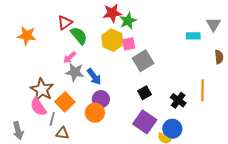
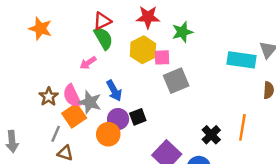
green star: (128, 21) -> (182, 32), moved
red triangle: (65, 23) -> (102, 21), moved
cyan rectangle: (193, 36) -> (241, 60), size x1.6
gray star: (75, 72) -> (90, 102), moved
brown star: (42, 90) -> (49, 97), size x0.7
black square: (144, 93) -> (138, 117), moved
pink semicircle: (38, 107) -> (72, 96), moved

